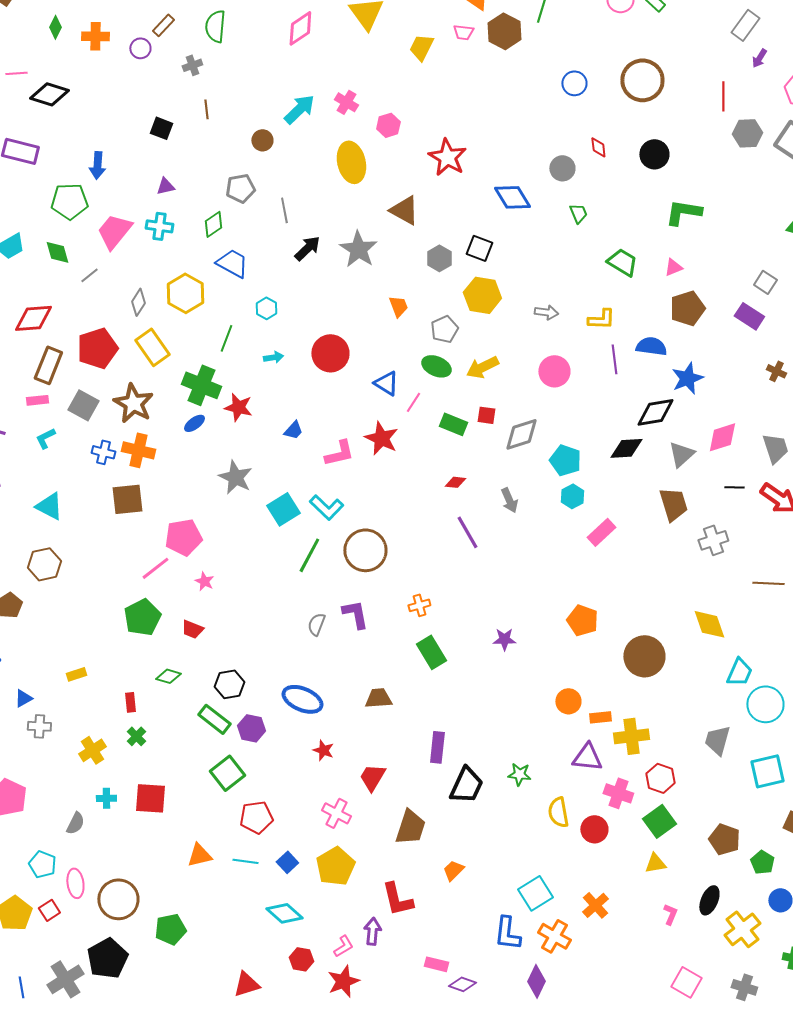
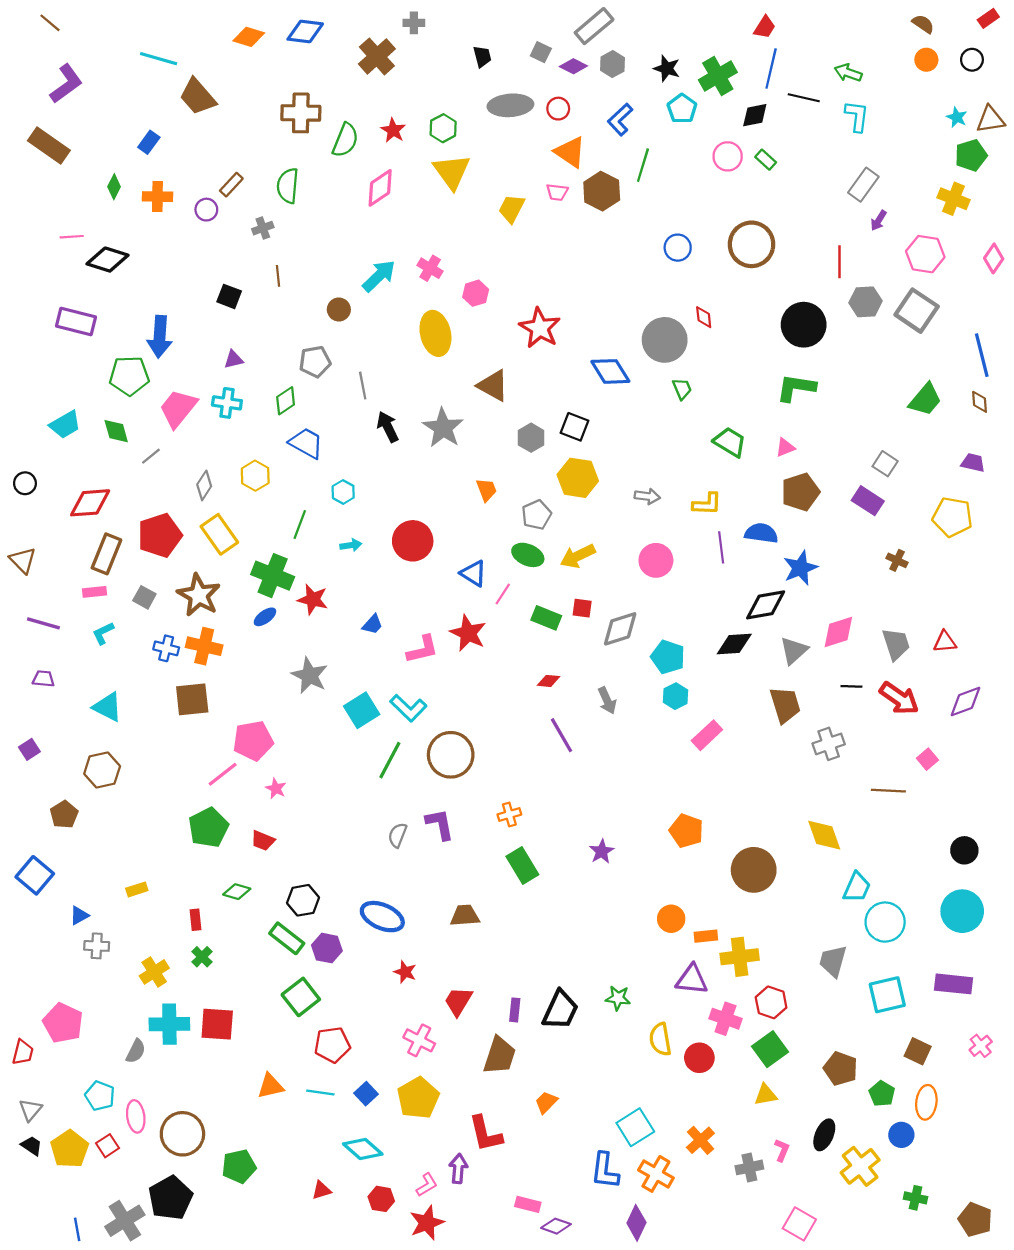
black circle: (654, 154) -> (804, 325), moved, size x1.4
blue arrow: (97, 165) -> (160, 337), size x1.4
gray circle: (562, 168) -> (665, 340), size x1.6
black arrow: (307, 248) -> (388, 427), turned -72
yellow hexagon: (185, 293) -> (255, 476), size x0.7
gray square: (83, 405) -> (144, 597), size x0.7
purple star: (504, 639) -> (602, 851), turned -30
purple rectangle: (437, 747) -> (515, 1010), moved, size x0.7
cyan cross: (106, 798) -> (169, 1024), size x1.8
red triangle: (246, 984) -> (321, 1190), moved, size x0.7
gray cross: (744, 987) -> (749, 1167), moved, turned -30

